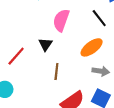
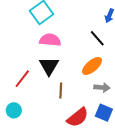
pink semicircle: (61, 20) -> (50, 40), moved, turned 80
black triangle: (45, 44) -> (49, 66), size x1.5

